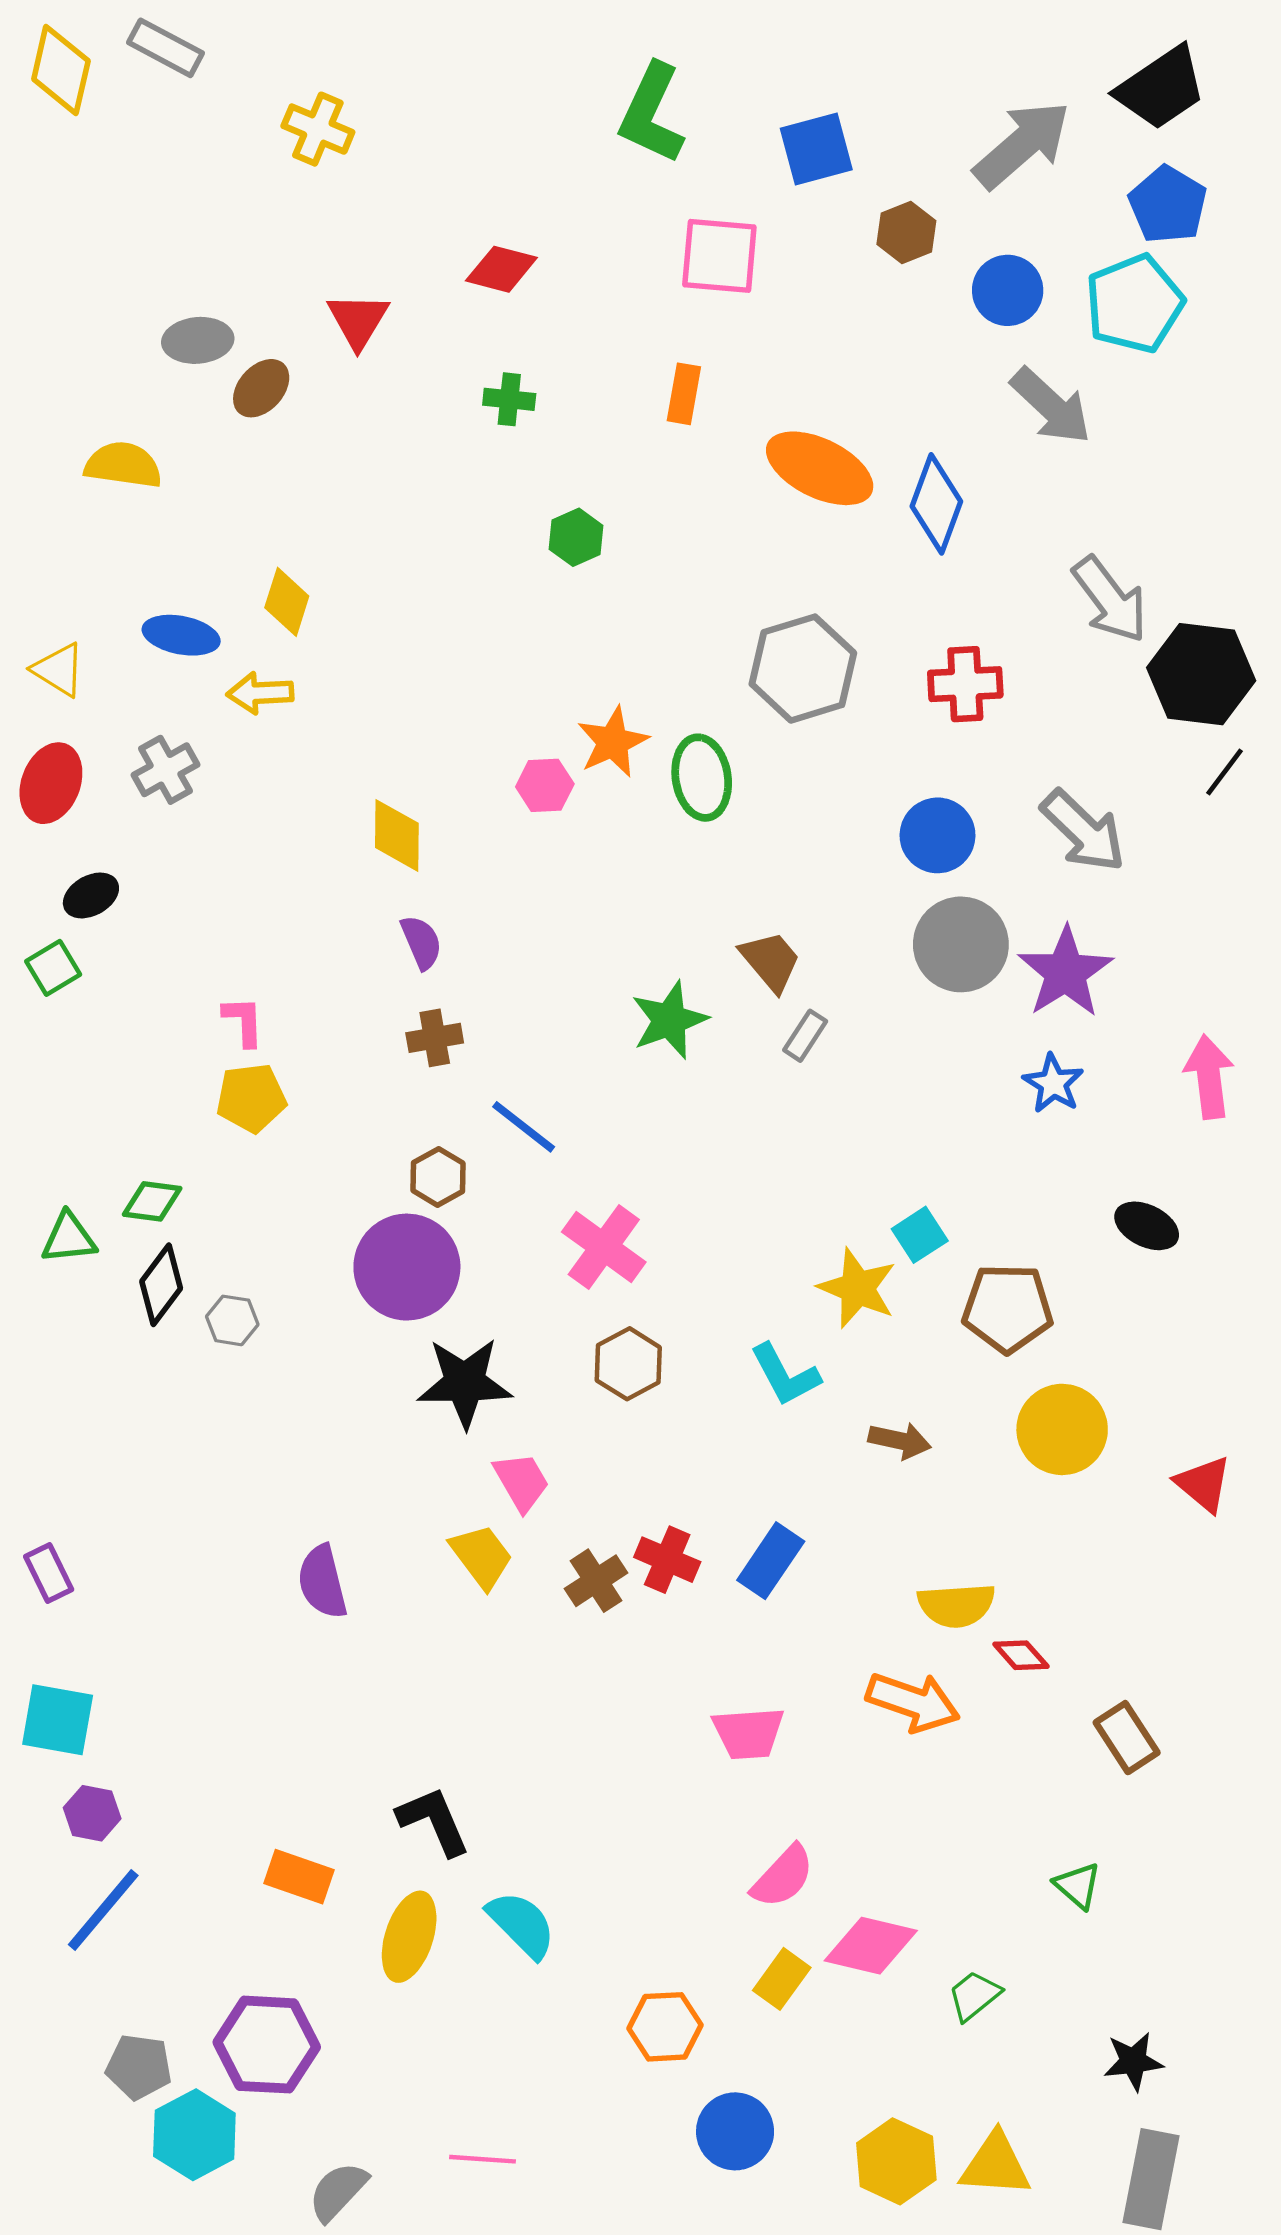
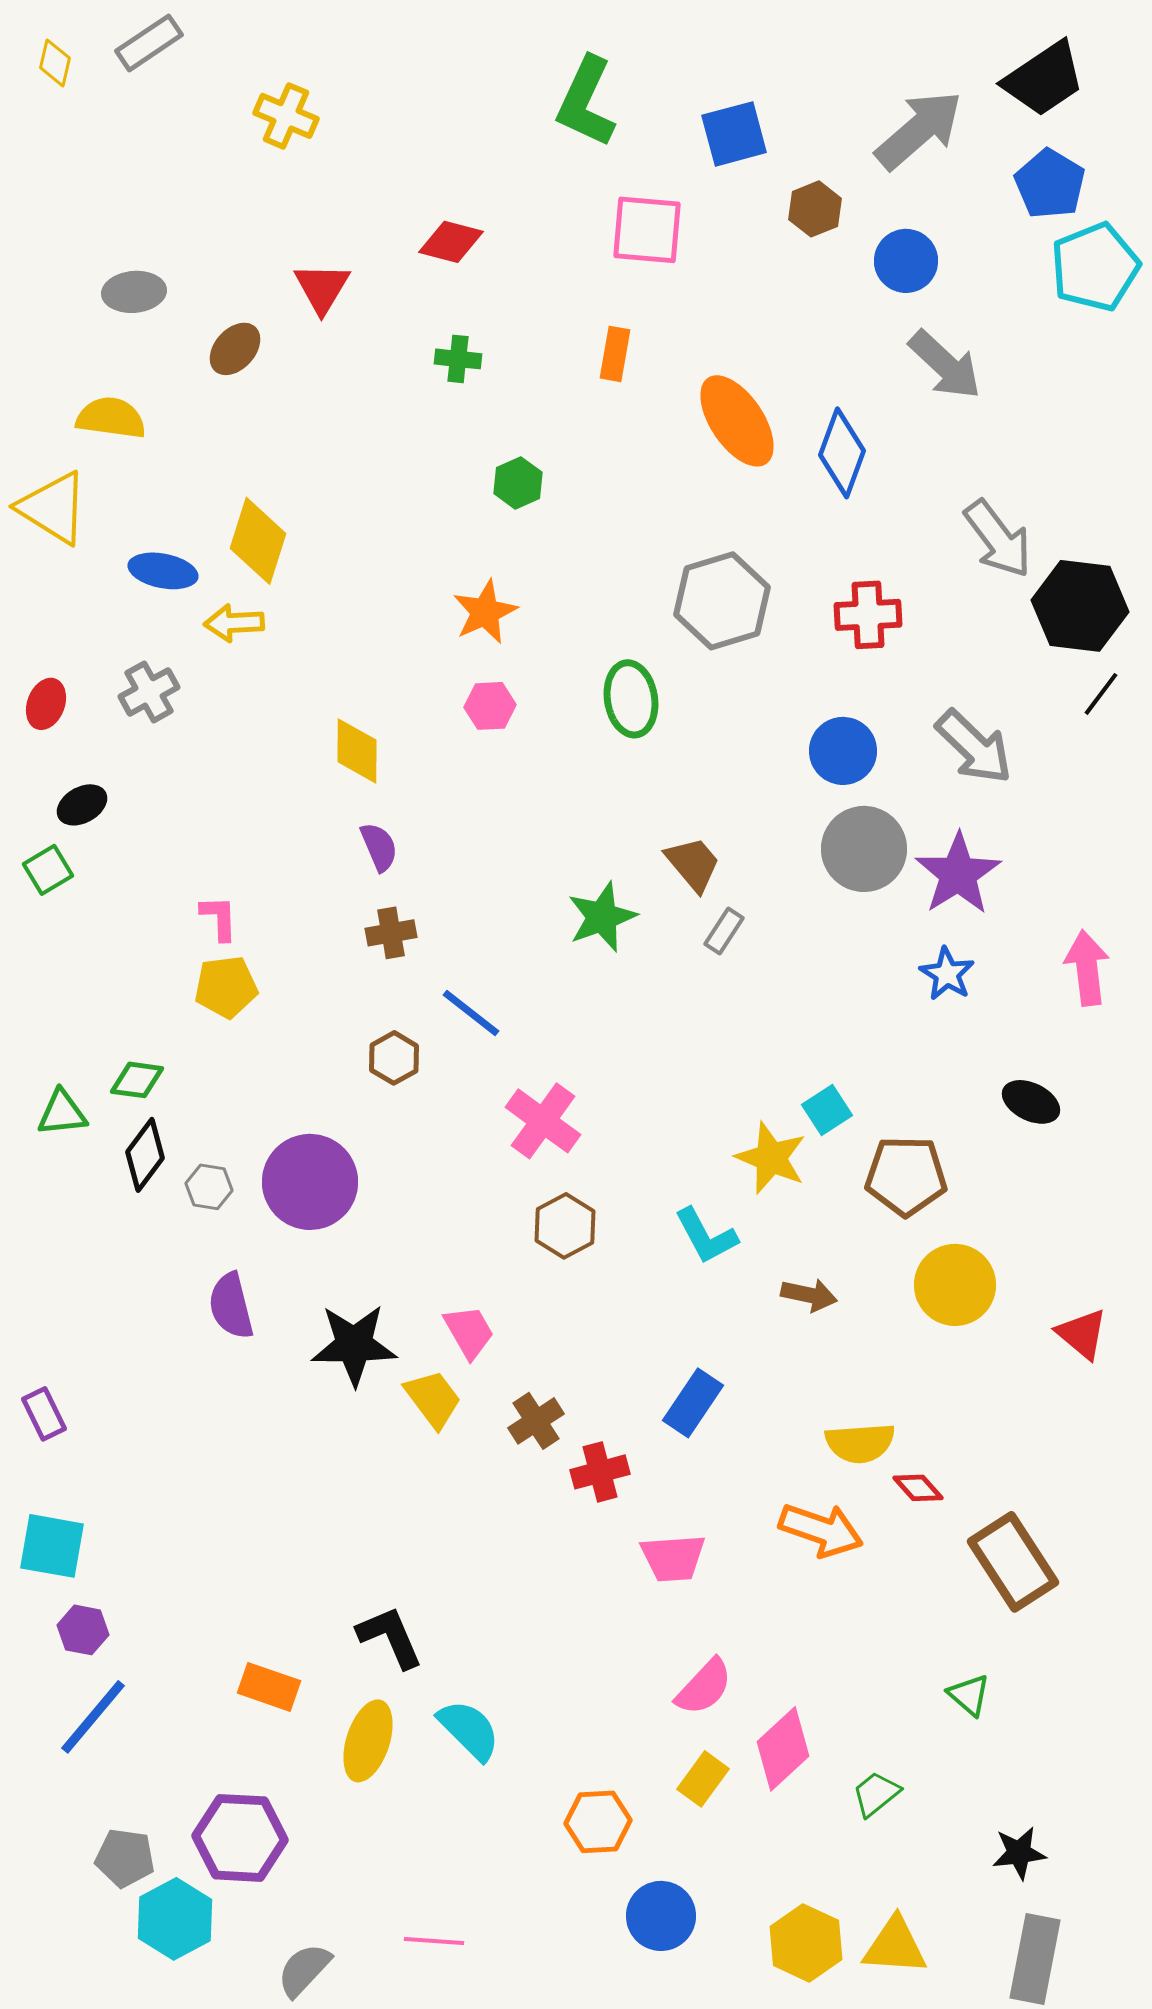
gray rectangle: (166, 48) -> (149, 43), turned -62
yellow diamond: (61, 70) -> (55, 63), size x0.6
cyan pentagon: (1134, 304) -> (1095, 267), moved
gray ellipse: (198, 340) -> (134, 292), moved
orange ellipse: (820, 468) -> (737, 421), turned 30
yellow diamond: (287, 602) -> (258, 541), size x1.4
yellow triangle: (59, 670) -> (53, 508), moved, size x1.5
orange star: (613, 742) -> (485, 612), moved
red ellipse: (51, 783) -> (46, 704), size x0.7
purple circle: (407, 1267) -> (310, 1182), moved
black star: (465, 1383) -> (354, 1345), moved
red cross: (667, 1560) -> (600, 1472), moved, turned -38
purple semicircle: (322, 1582) -> (231, 1306), moved
brown rectangle: (1127, 1738) -> (1013, 1562), size x1.5
pink diamond: (871, 1946) -> (783, 1749), turned -56

